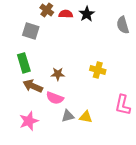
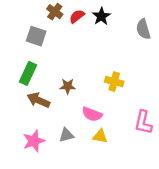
red semicircle: (66, 14) -> (77, 16), turned -40
green rectangle: (24, 63) -> (28, 73), turned 42
pink semicircle: (55, 98) -> (92, 114), moved
gray triangle: (68, 116) -> (66, 135), moved

